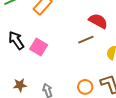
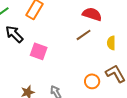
black arrow: (16, 40) -> (14, 34), moved

